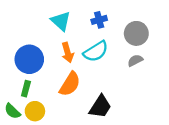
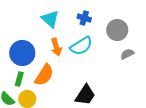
blue cross: (99, 20) -> (84, 18), turned 32
gray semicircle: (135, 60) -> (127, 54), moved
orange semicircle: (70, 84) -> (44, 75), moved

